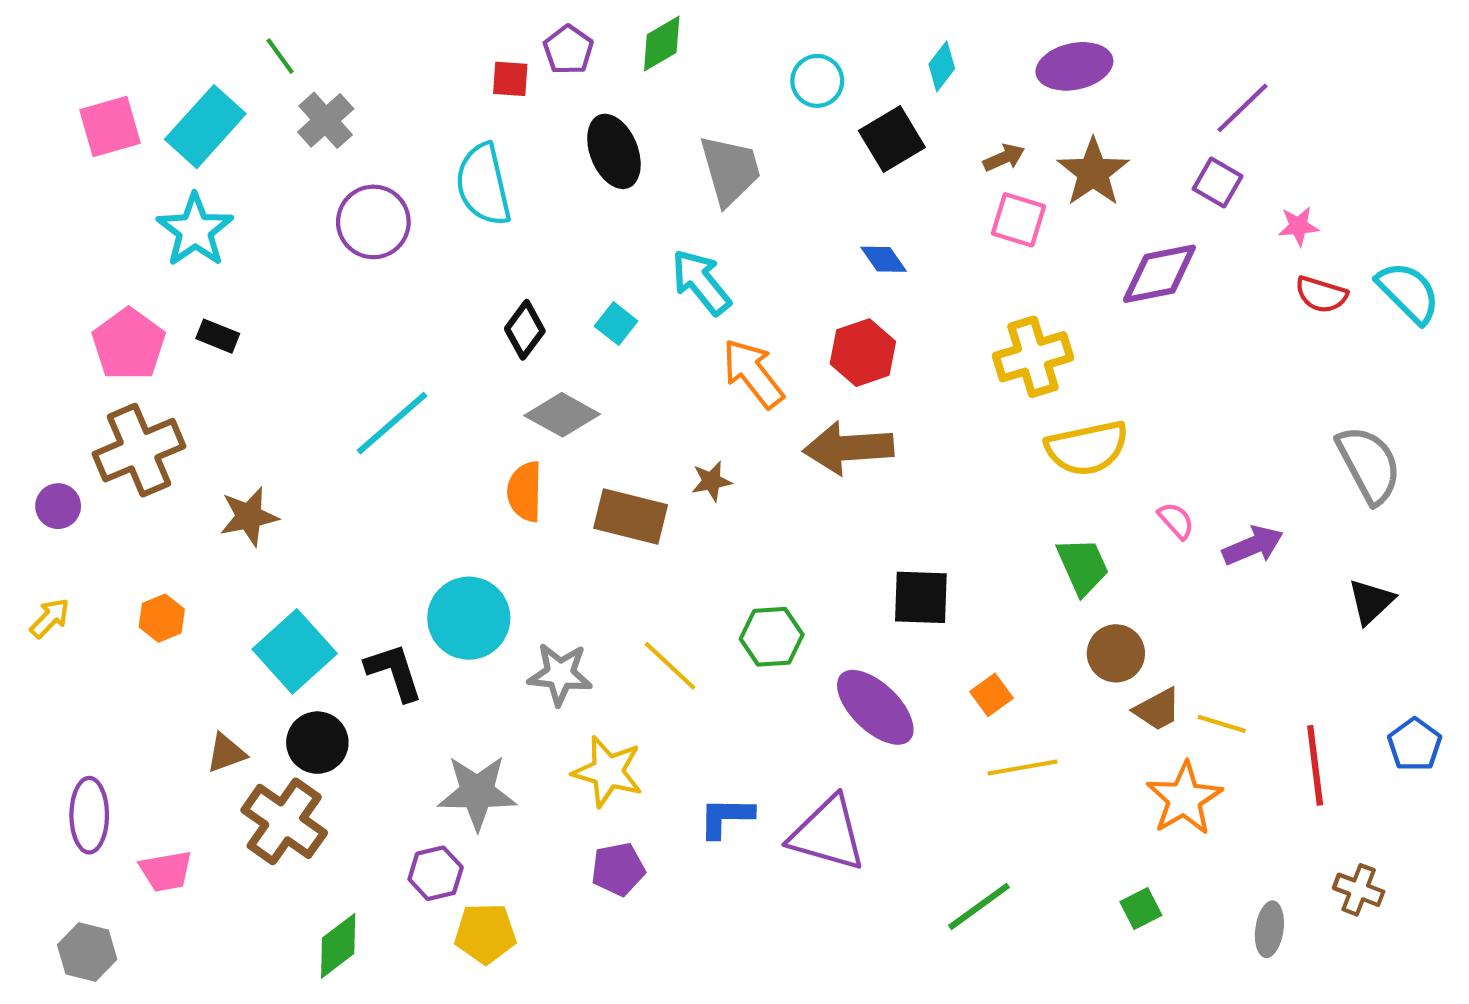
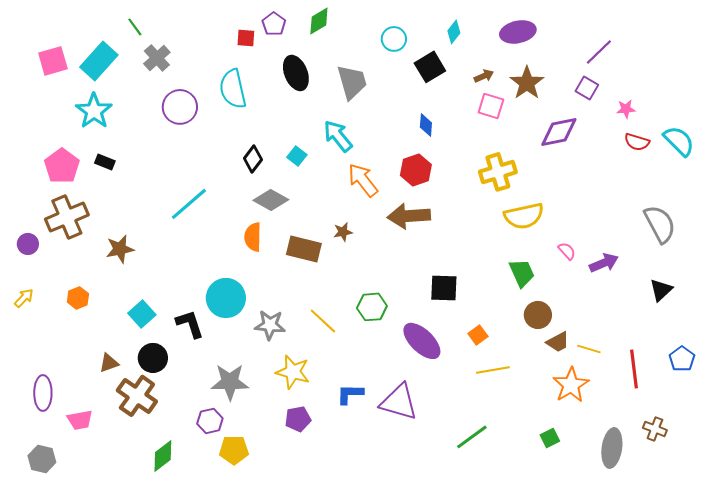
blue diamond: (884, 259) -> (426, 125), turned 40
cyan square: (295, 651) -> (142, 314), size x0.7
gray ellipse: (1269, 929) -> (612, 448), size x1.5

